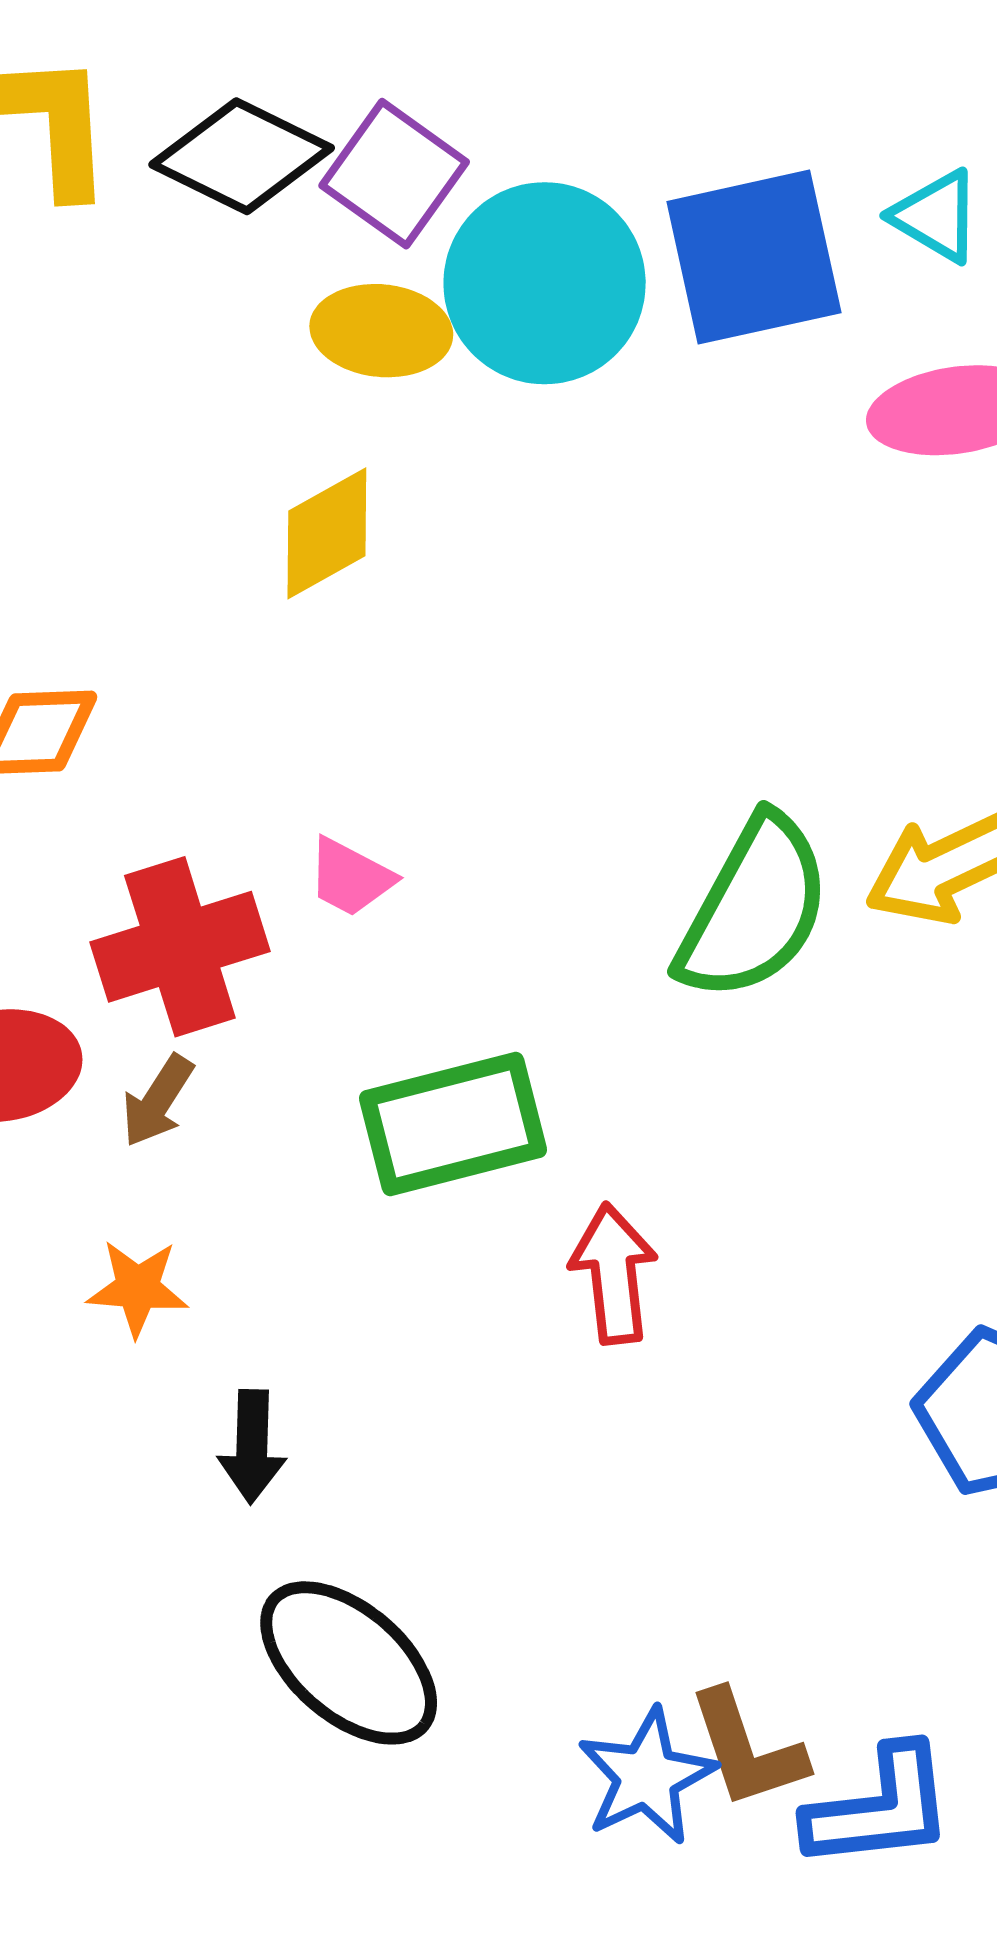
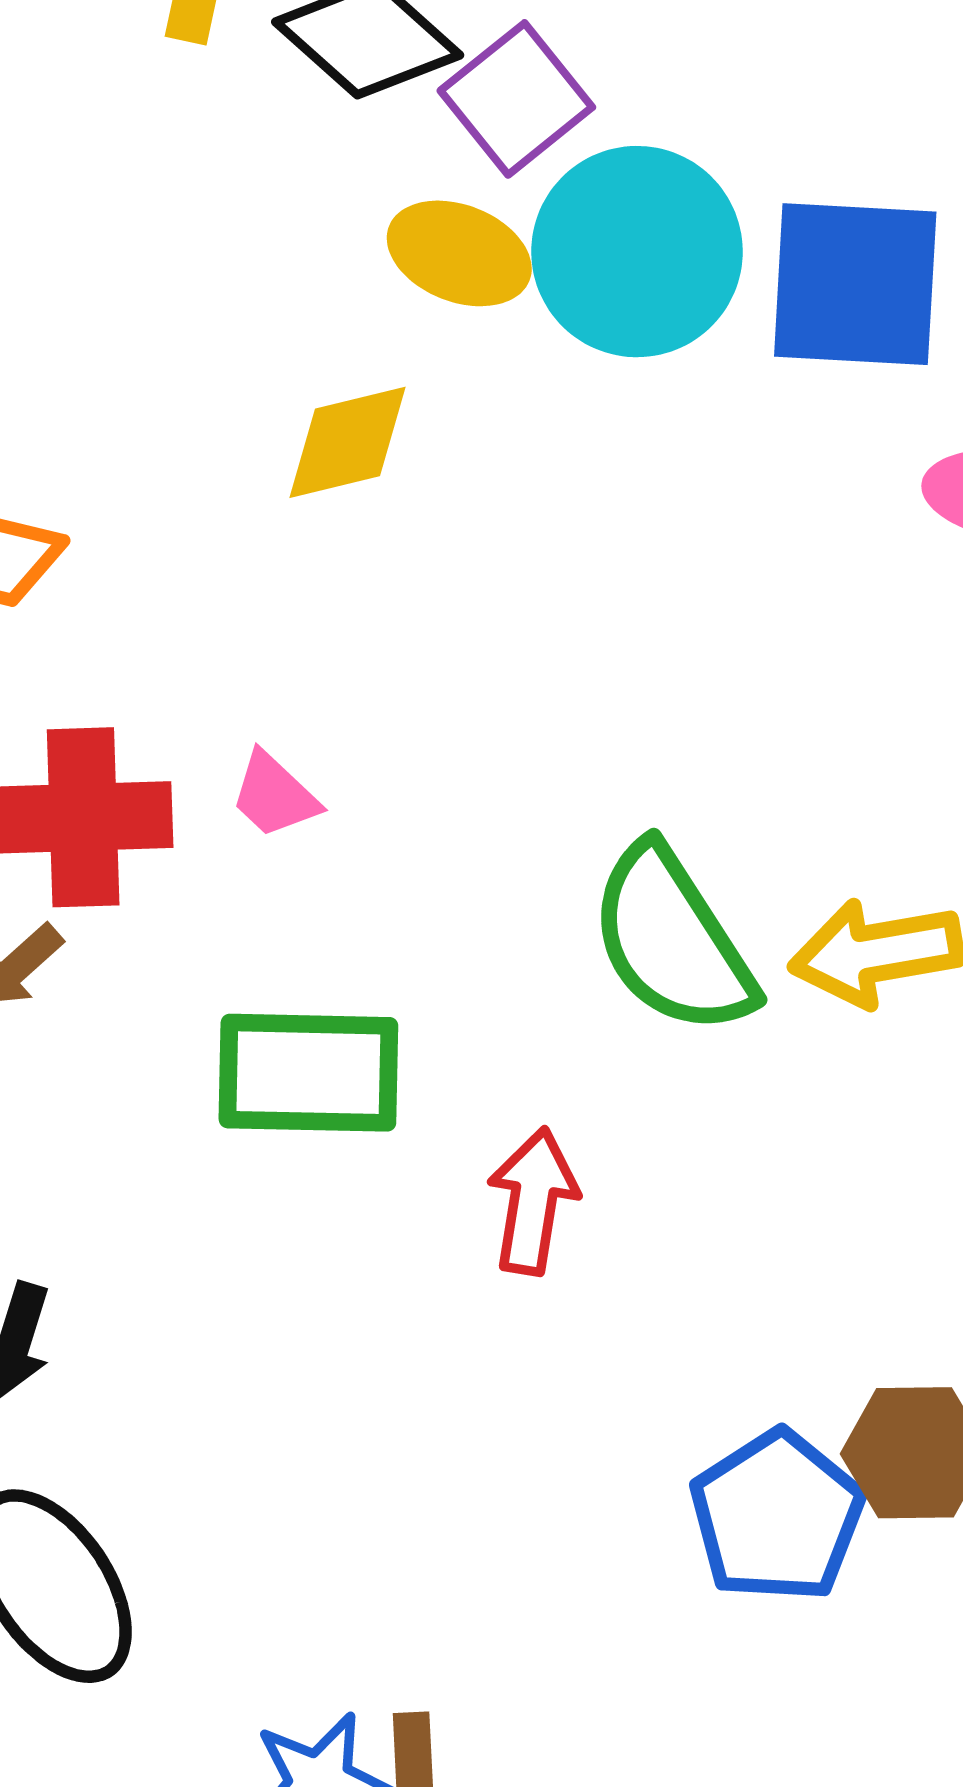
green semicircle: (754, 908) -> (672, 940), turned 103
red arrow: (614, 1274) -> (533, 1201), moved

